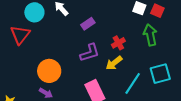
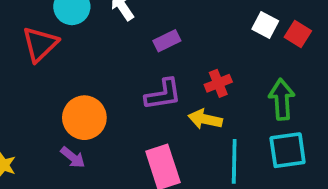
green arrow: (150, 35) -> (282, 99), moved
yellow arrow: (114, 63) -> (205, 119), turned 42
cyan line: (133, 83) -> (234, 161), turned -40

